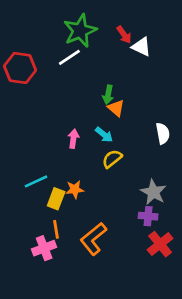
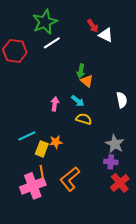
green star: (80, 31) -> (45, 22), moved
yellow semicircle: (112, 159) -> (84, 119), turned 56
pink cross: (44, 248) -> (33, 186), size x1.4

